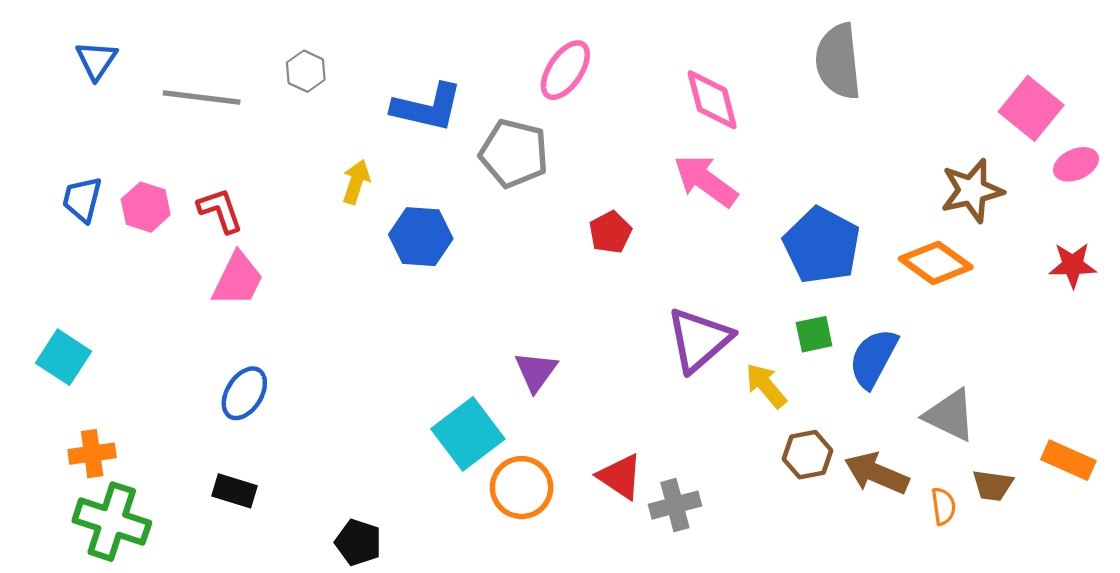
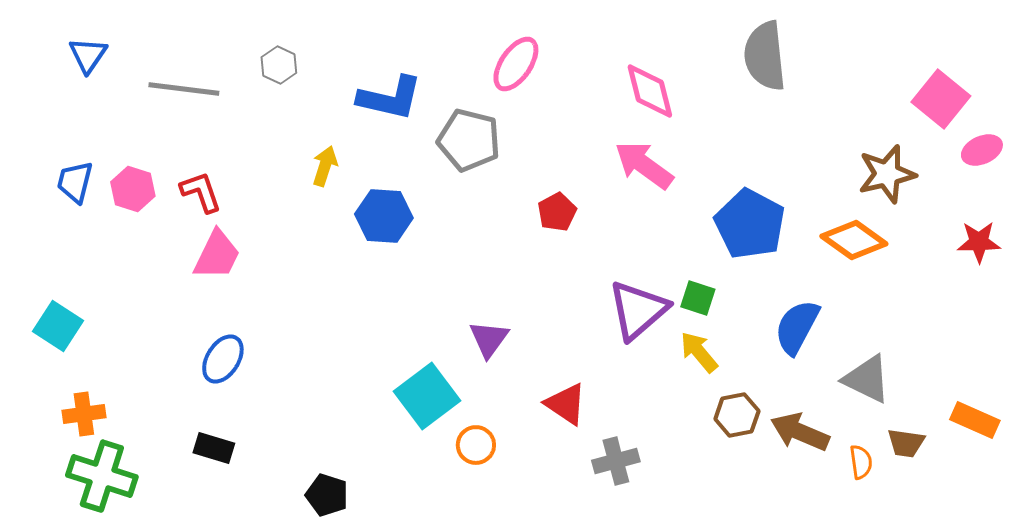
green square: (814, 334) -> (698, 298), moved, turned 30
red triangle: (620, 477) -> (566, 404), moved
orange circle: (522, 488) -> (476, 445), size x0.7

